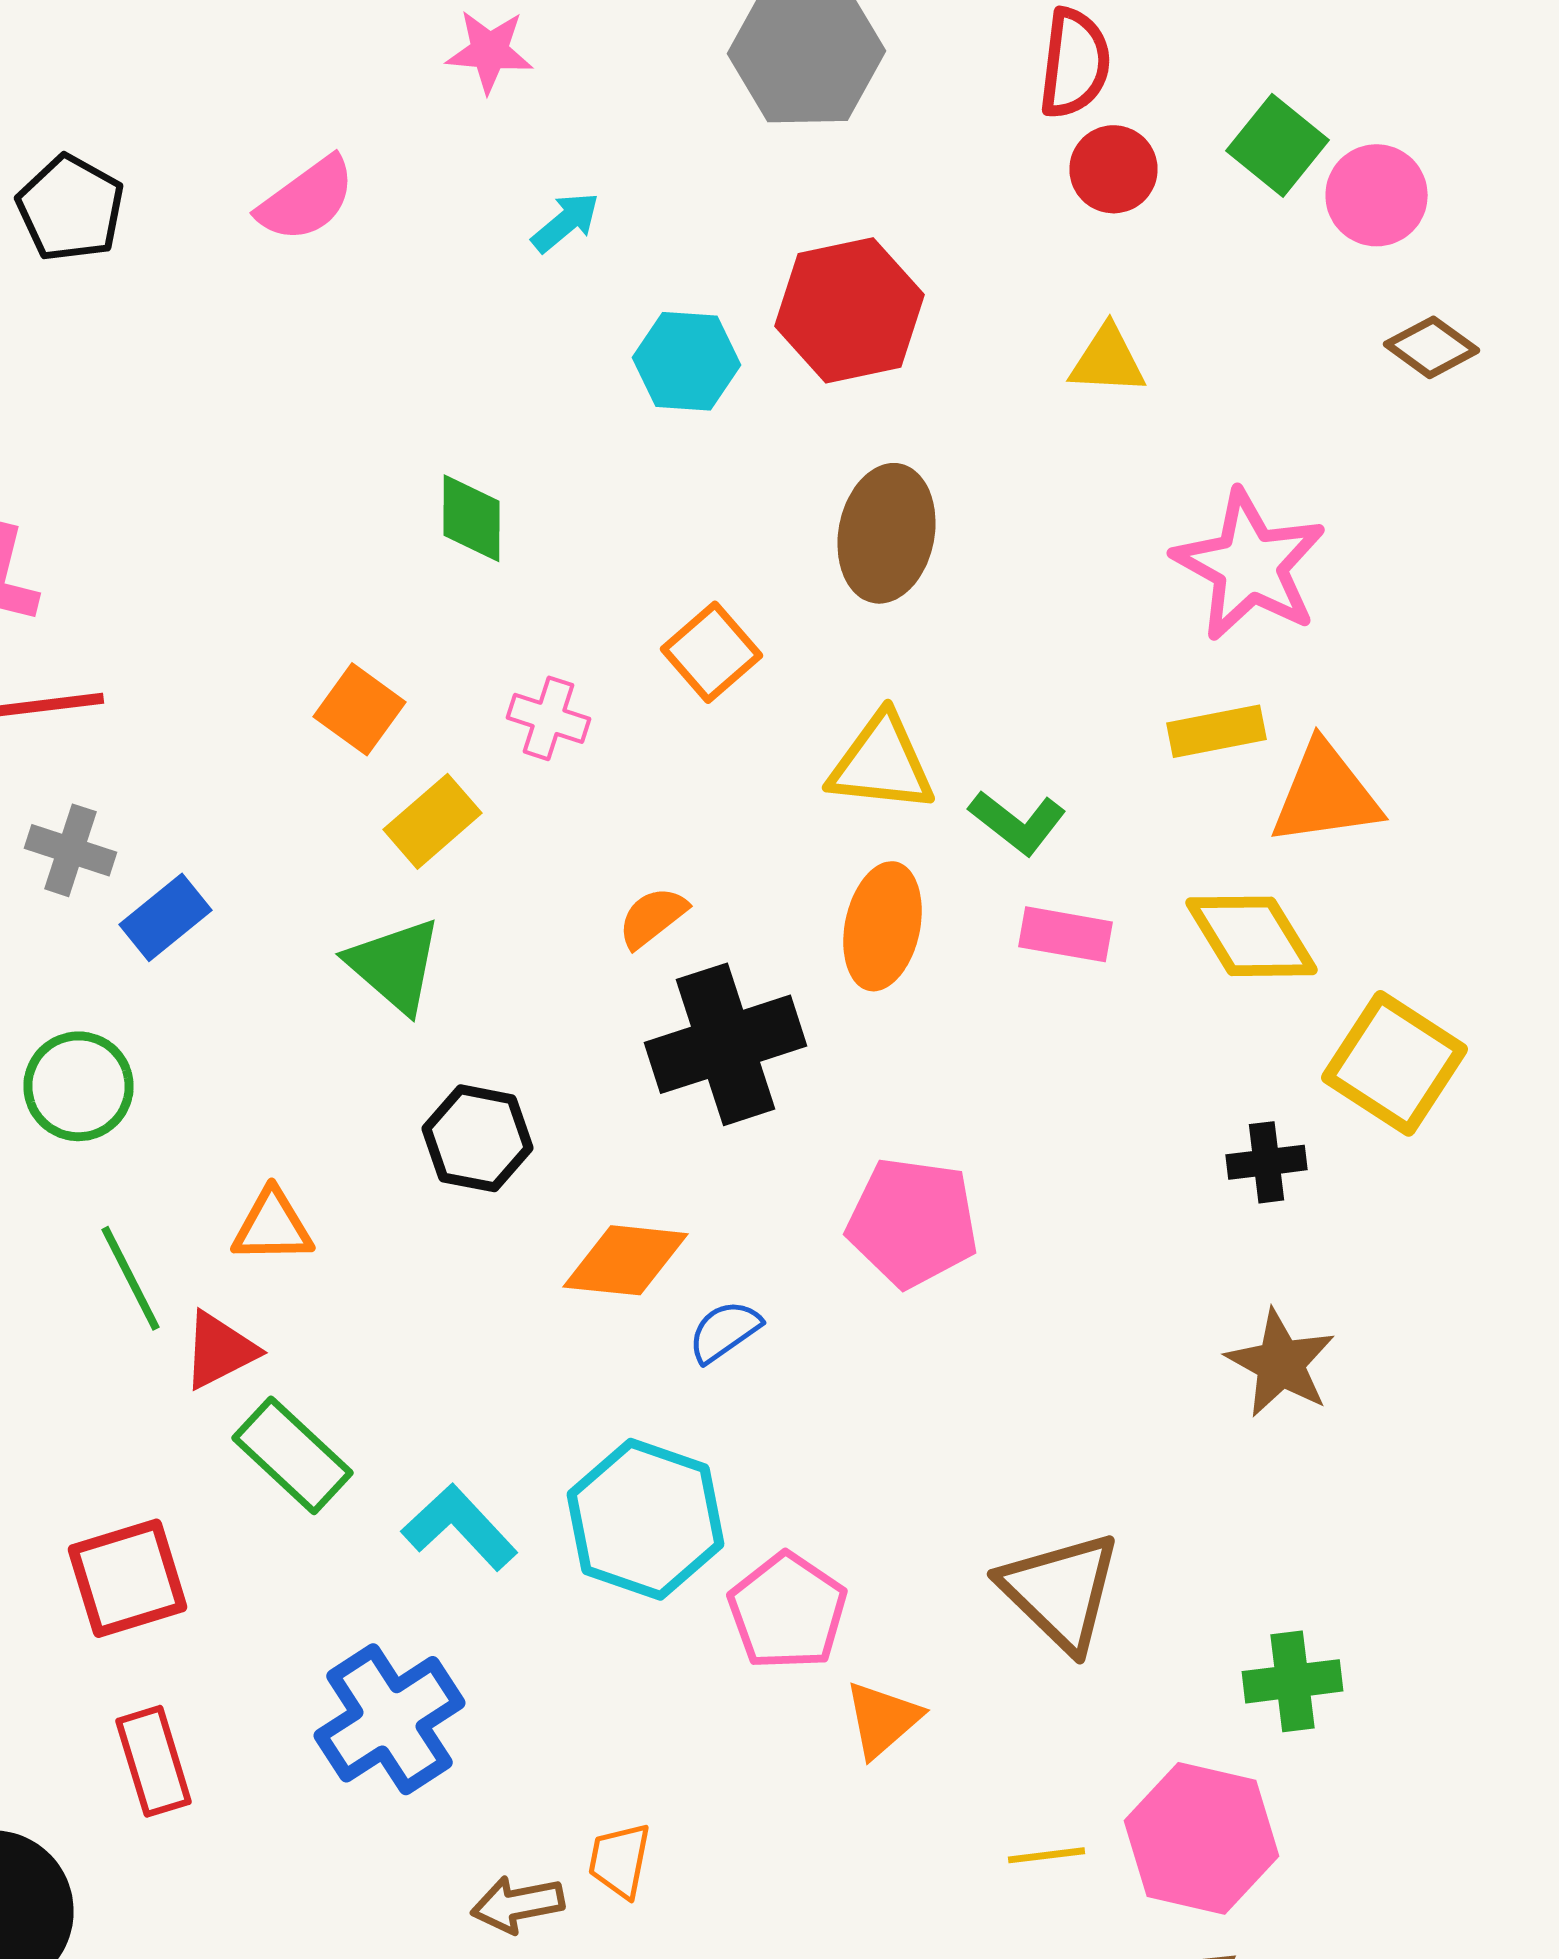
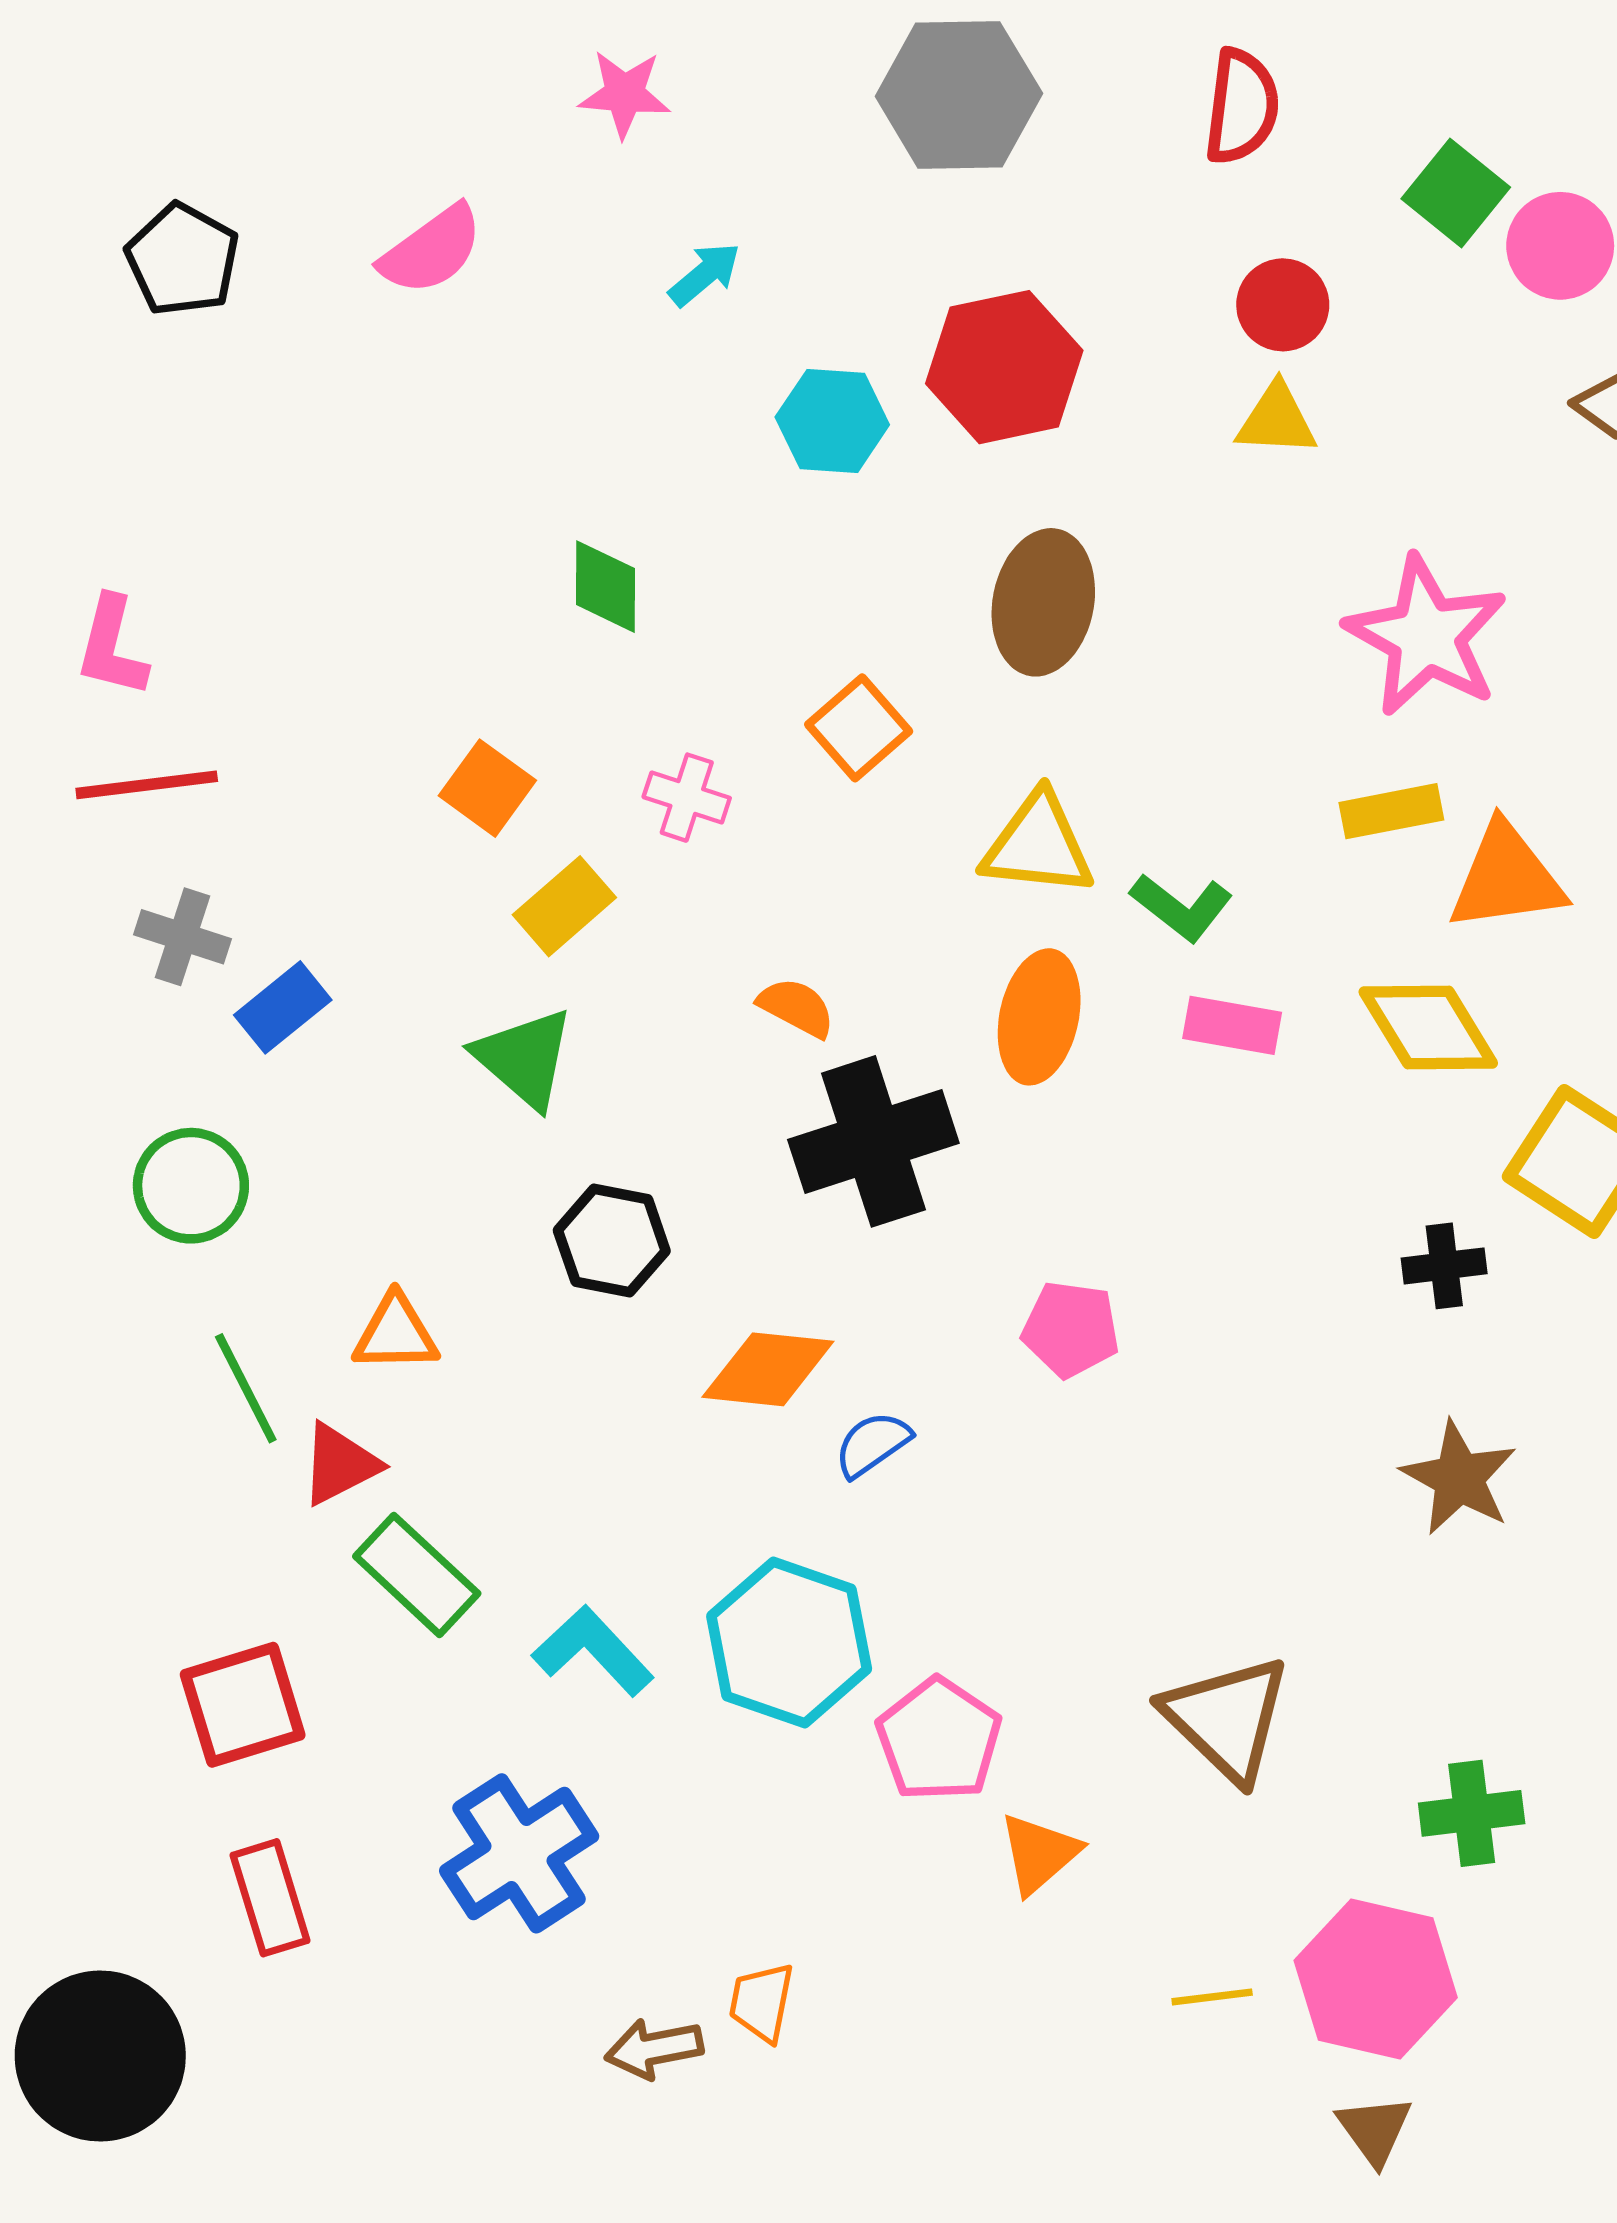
red circle: (1114, 169) -> (1283, 305), moved
orange semicircle: (652, 917) -> (796, 1007), turned 66
pink pentagon: (912, 1222) -> (1071, 1329), size x0.7

